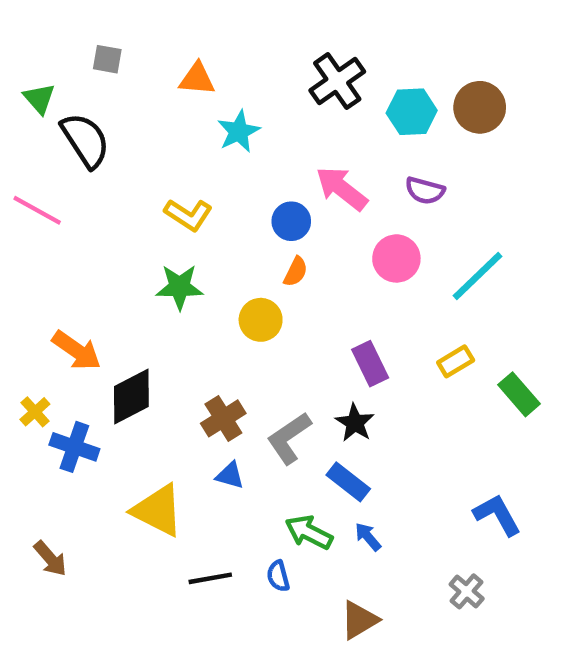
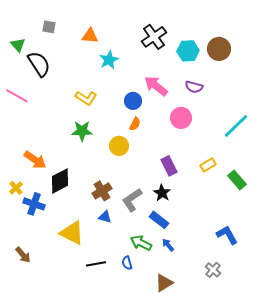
cyan line: (477, 276) -> (236, 126), moved

